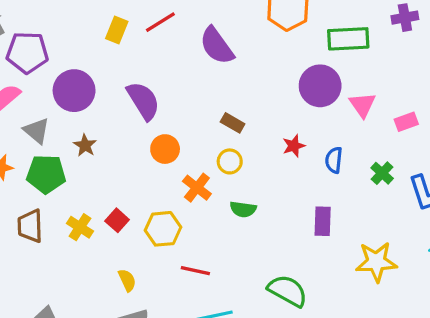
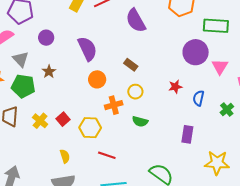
purple circle: (74, 91) -> (46, 38), size x0.6
brown rectangle: (233, 123) -> (131, 65), moved
orange cross: (197, 188) -> (114, 105), turned 30

